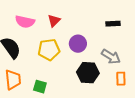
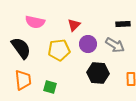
red triangle: (54, 21) -> (74, 25), moved
gray arrow: (111, 57) -> (115, 45), moved

